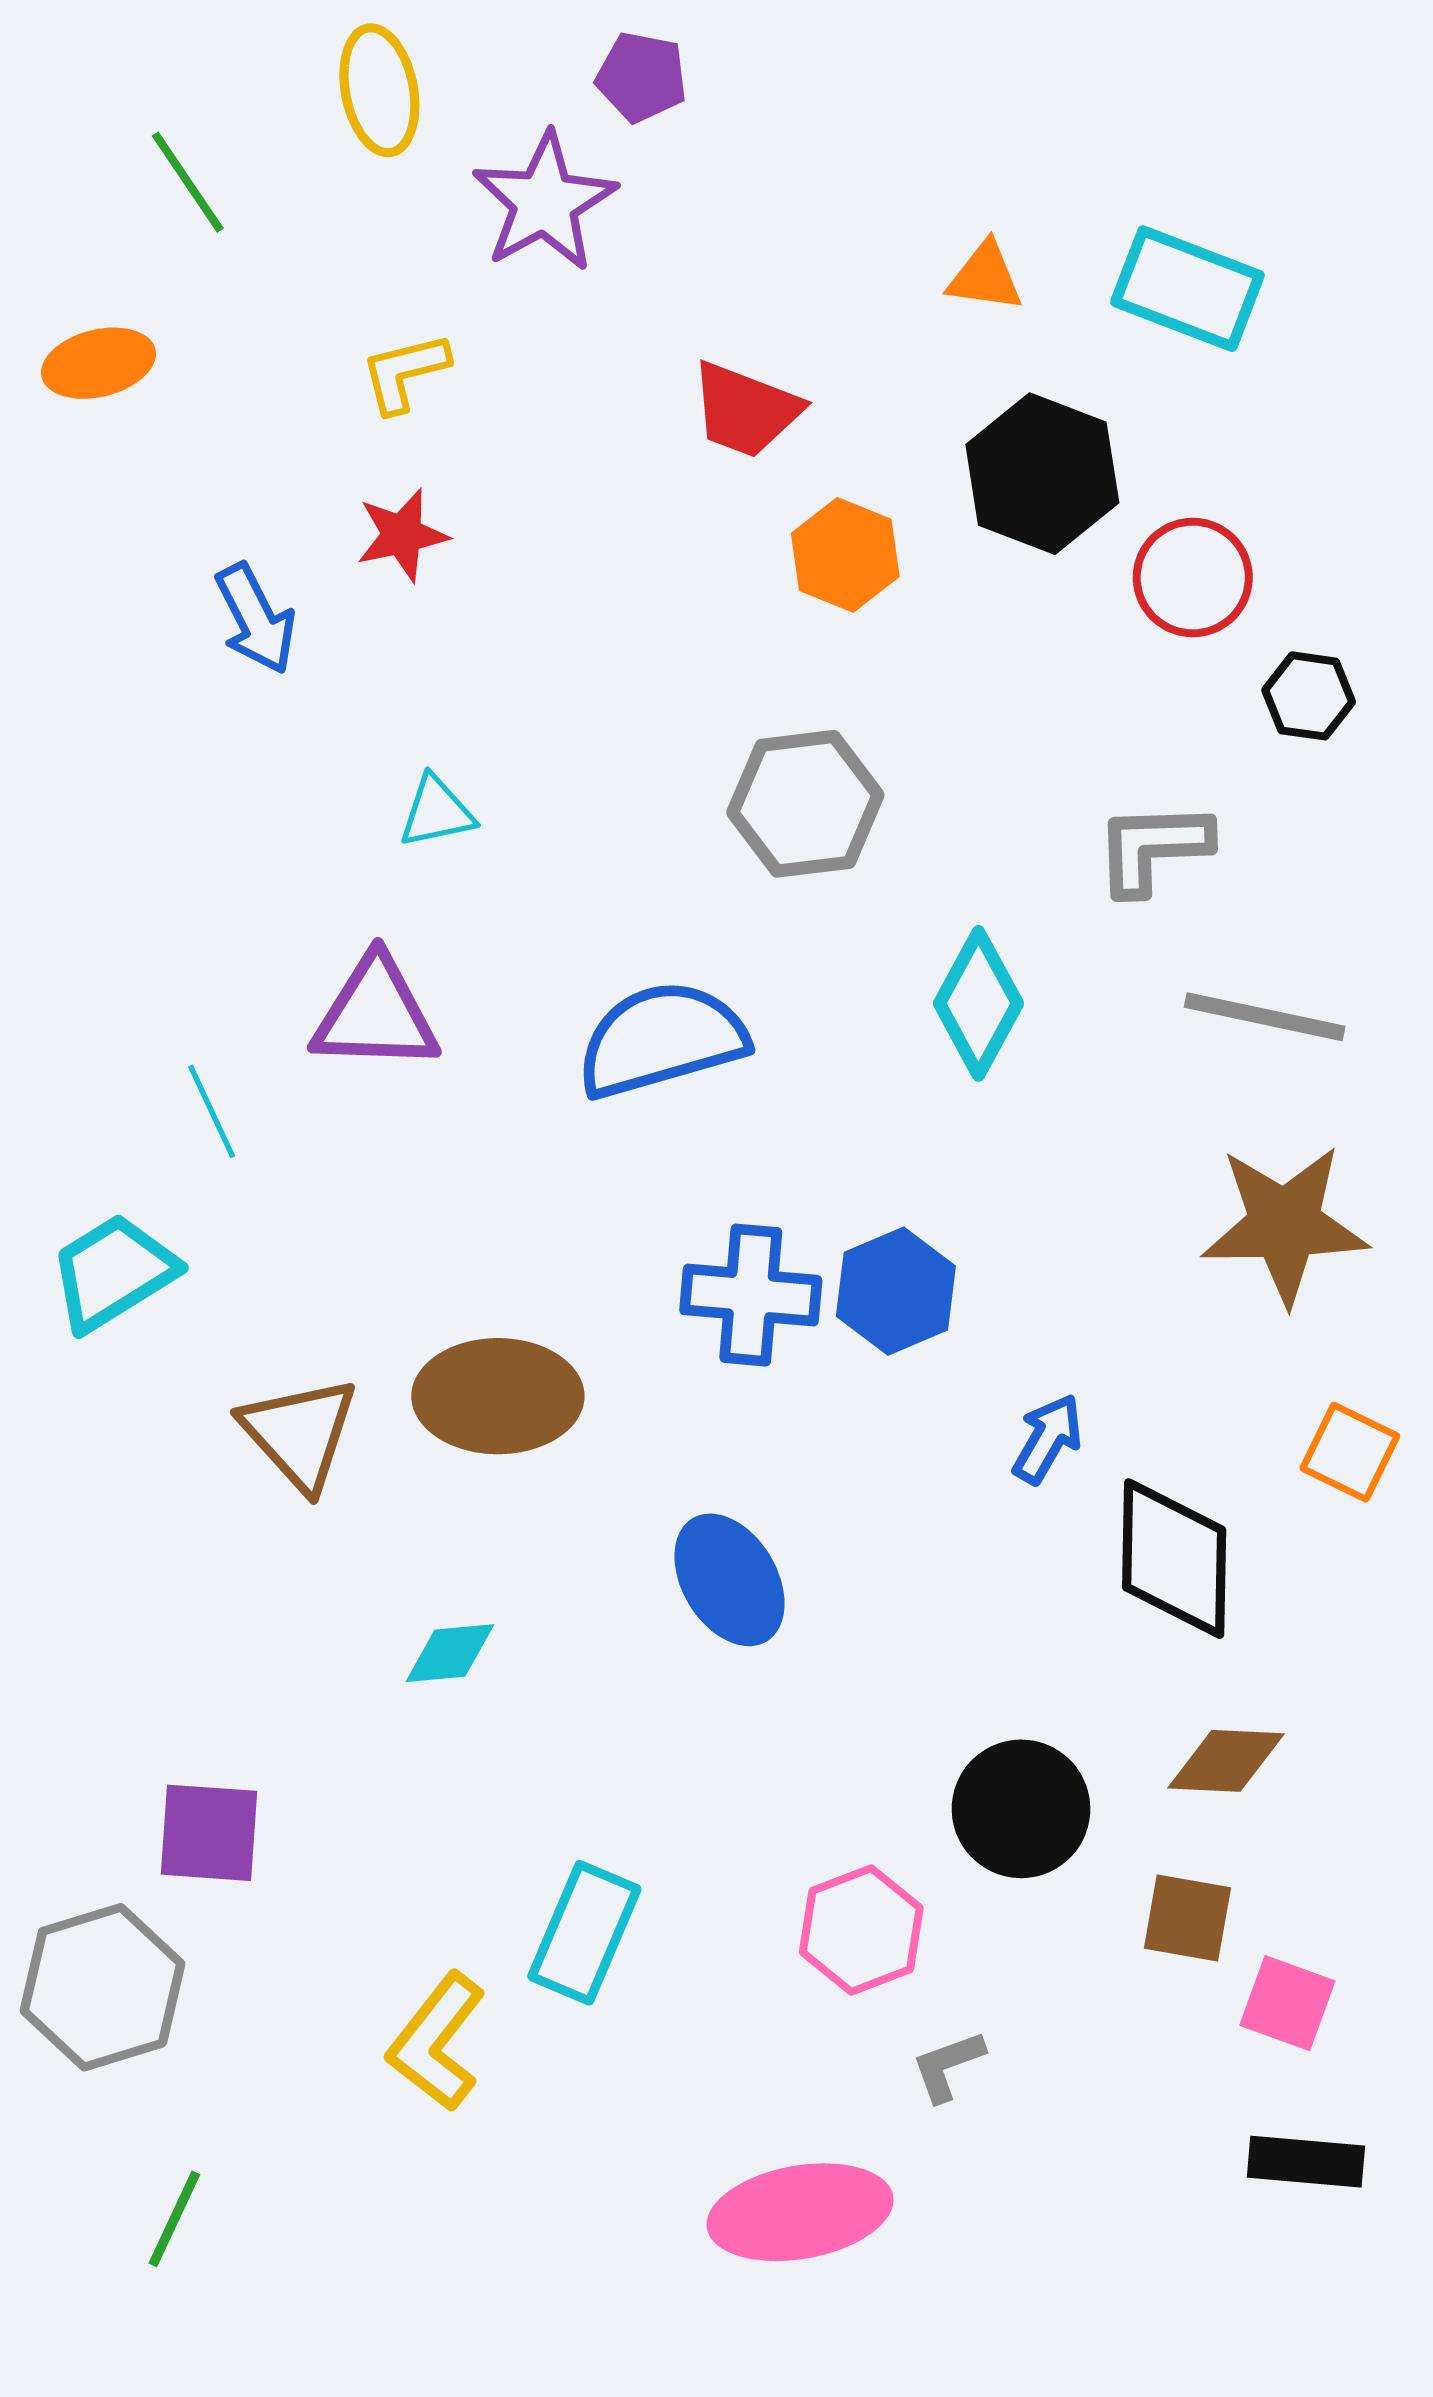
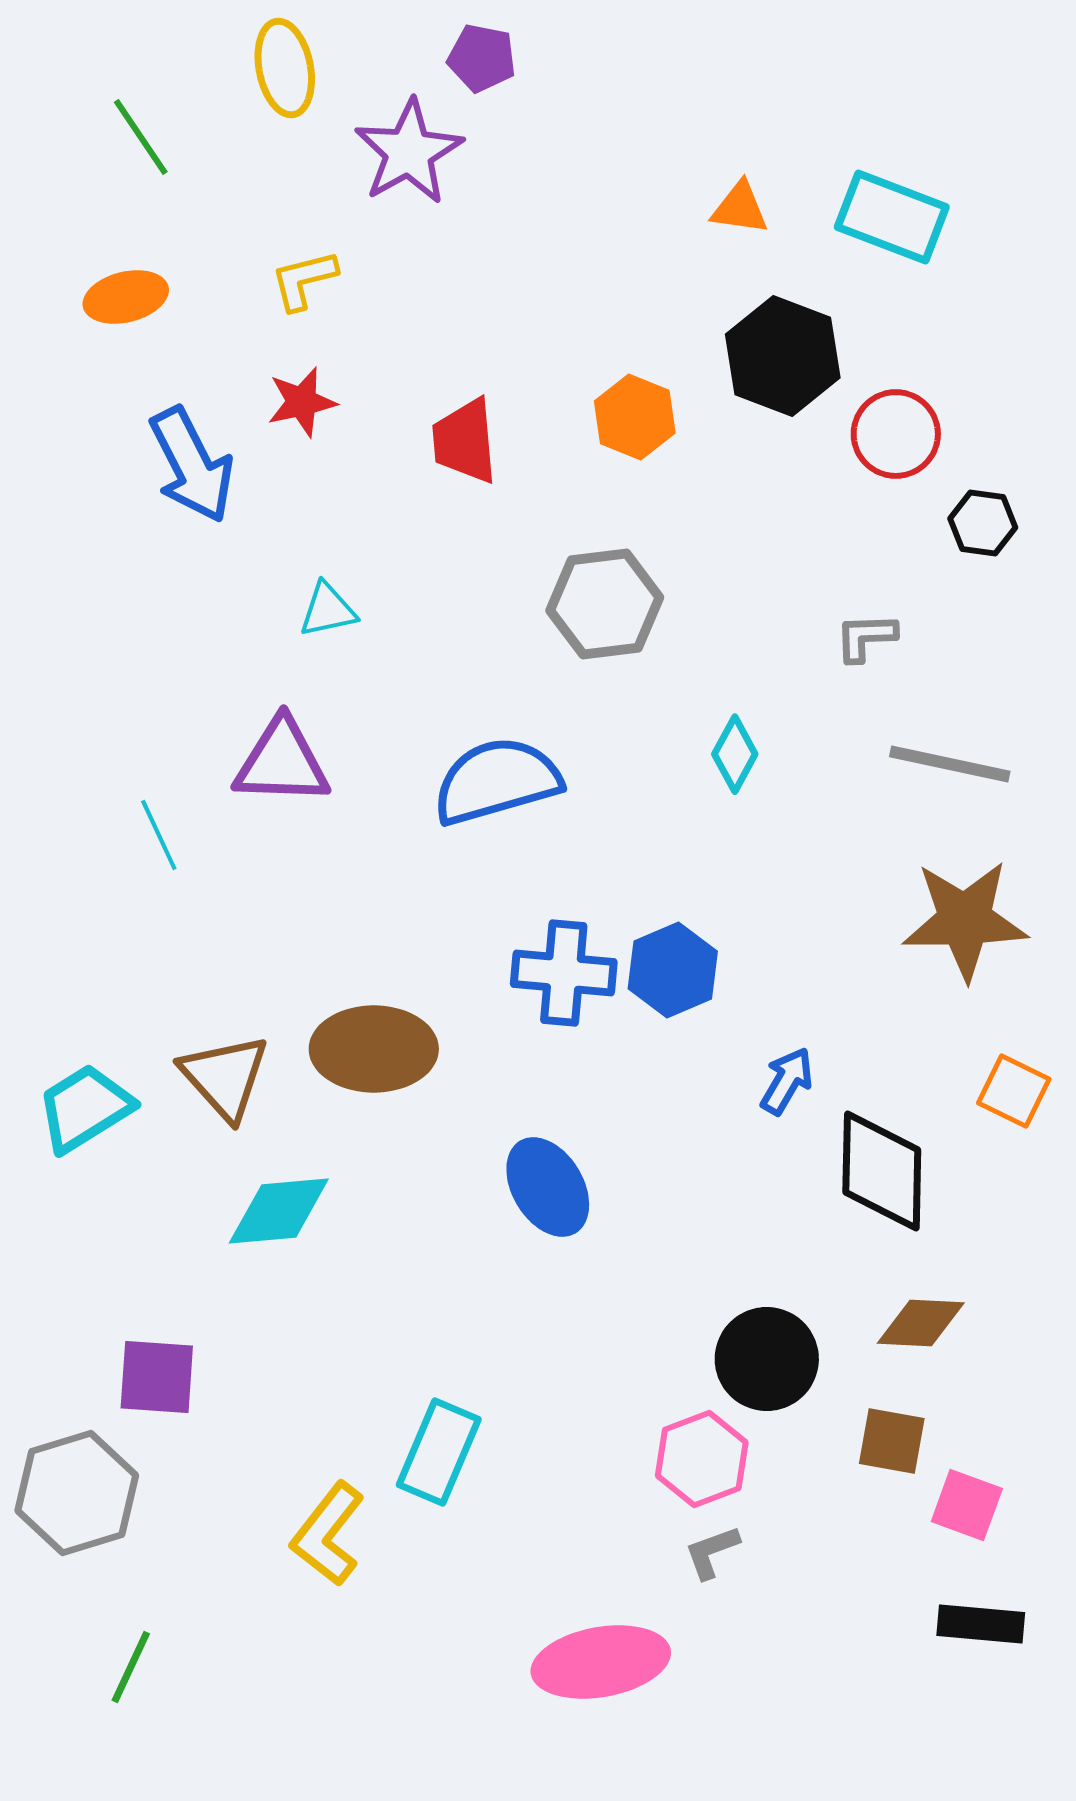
orange ellipse: (99, 363) -> (126, 297), moved
red trapezoid: (745, 410) -> (465, 441), moved, turned 64
blue arrow: (256, 619) -> (192, 465), size x1.4
gray L-shape: (1153, 848) -> (866, 637), size x0.7
cyan diamond: (978, 1003) -> (735, 754), size x0.7
cyan trapezoid: (113, 1272) -> (85, 1108), moved
cyan diamond: (450, 1653) -> (279, 1211), moved, size x1.5
pink hexagon: (861, 1930) -> (702, 1459), moved

